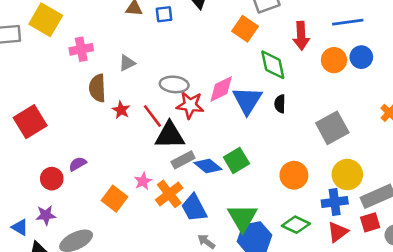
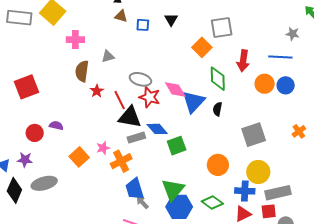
pink diamond: (221, 89) -> (175, 89), turned 75
purple semicircle: (78, 164) -> (56, 126), turned 32
blue diamond: (208, 166) -> (157, 129), moved
blue trapezoid: (194, 208) -> (135, 189), moved

